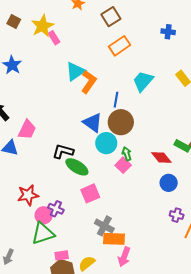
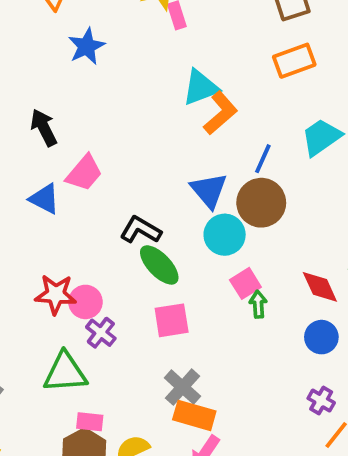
green arrow: (127, 154) -> (258, 304), moved
pink circle: (44, 215) -> (85, 302), moved

